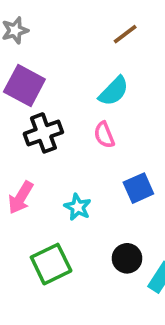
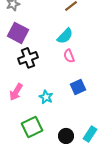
pink semicircle: (104, 135) -> (69, 56), moved
black circle: (127, 258) -> (66, 136), moved

